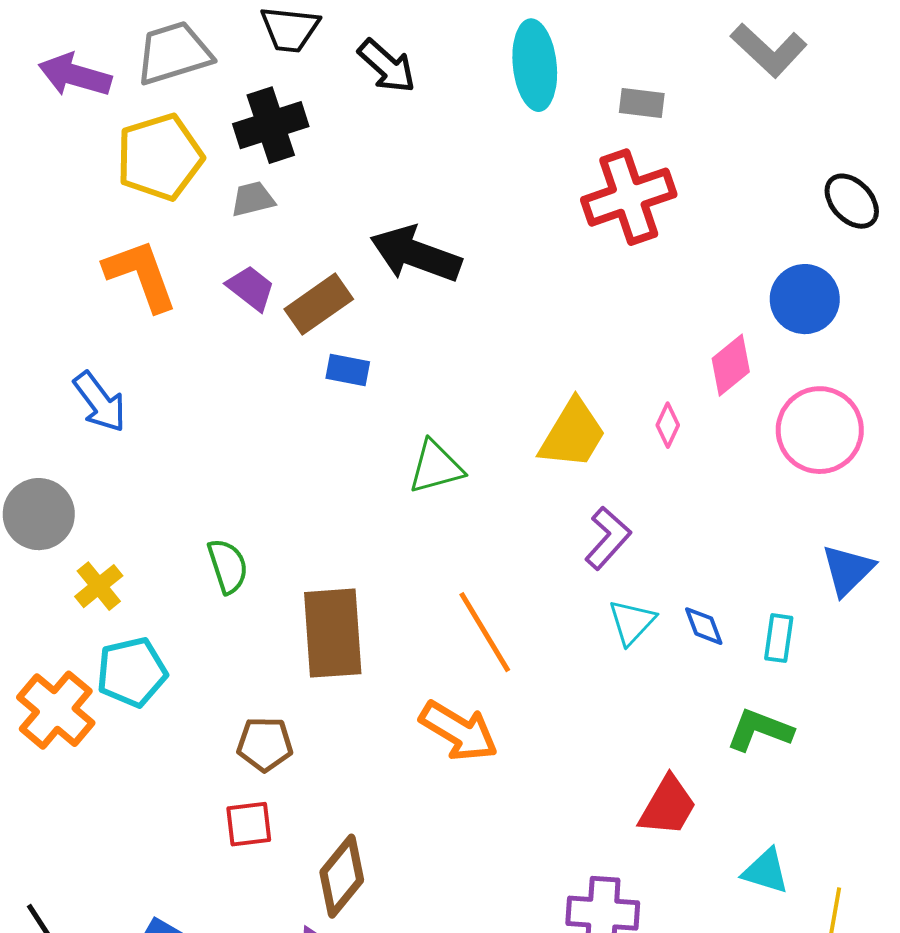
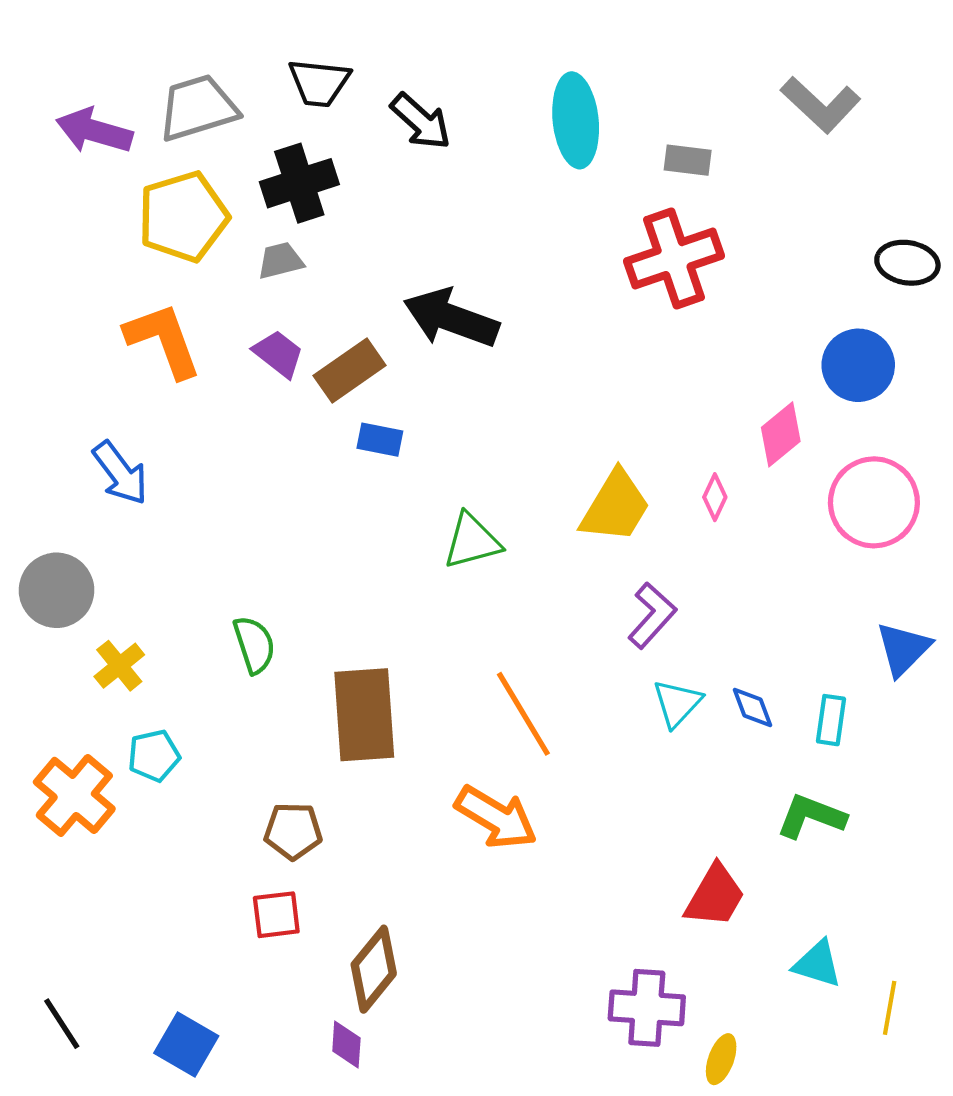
black ellipse: (852, 201) -> (907, 263), turned -38
cyan pentagon: (132, 672) -> (154, 756), size x0.7

